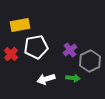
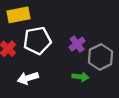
white arrow: (46, 79) -> (28, 78), moved

